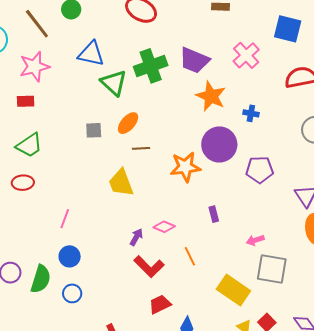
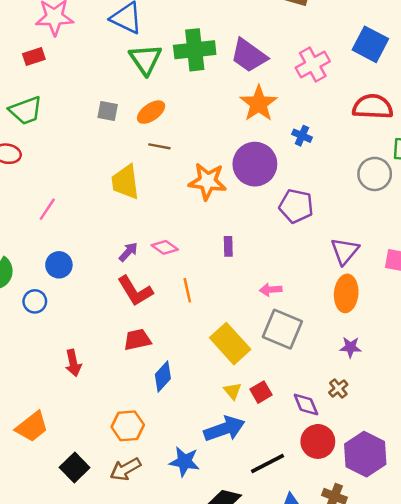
red rectangle: (26, 101) -> (34, 56), turned -30
blue circle: (70, 256) -> (59, 265), moved

